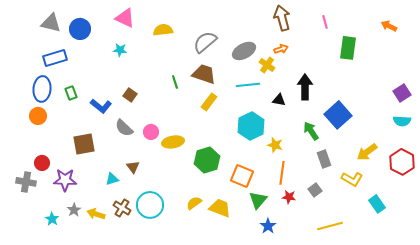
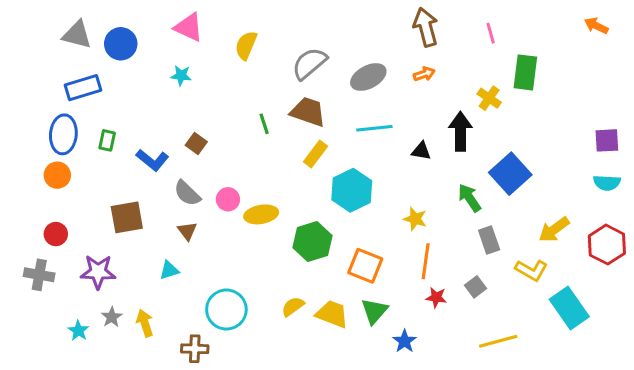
orange arrow: (389, 26) -> (596, 26), moved
yellow semicircle: (163, 30) -> (246, 45), turned -60
yellow cross: (267, 65) -> (489, 98), moved
green rectangle: (71, 93) -> (107, 140), turned 32
purple square: (402, 93) -> (607, 140), turned 30
cyan hexagon: (251, 126) -> (352, 190), moved
red circle: (42, 163) -> (56, 234), moved
brown triangle: (133, 167) -> (187, 231), moved
green triangle: (258, 200) -> (374, 311), moved
cyan rectangle: (377, 204) -> (569, 308), size x1.5
brown cross: (122, 208) -> (195, 349), moved, turned -30
yellow arrow: (96, 214) -> (145, 323), turned 54

